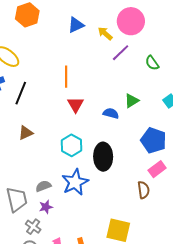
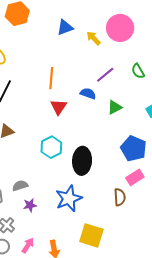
purple line: (121, 53) -> (105, 75), moved
blue semicircle: (111, 113) -> (88, 93), moved
blue star: (75, 182) -> (69, 198), moved
purple star: (46, 207) -> (30, 205), moved

